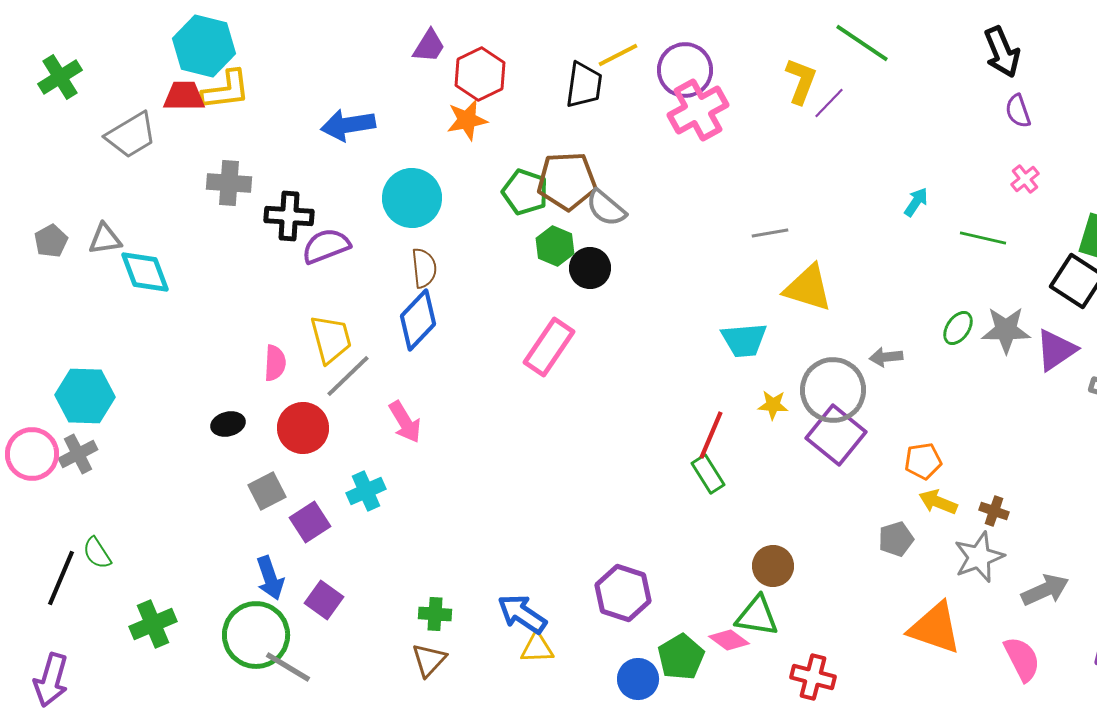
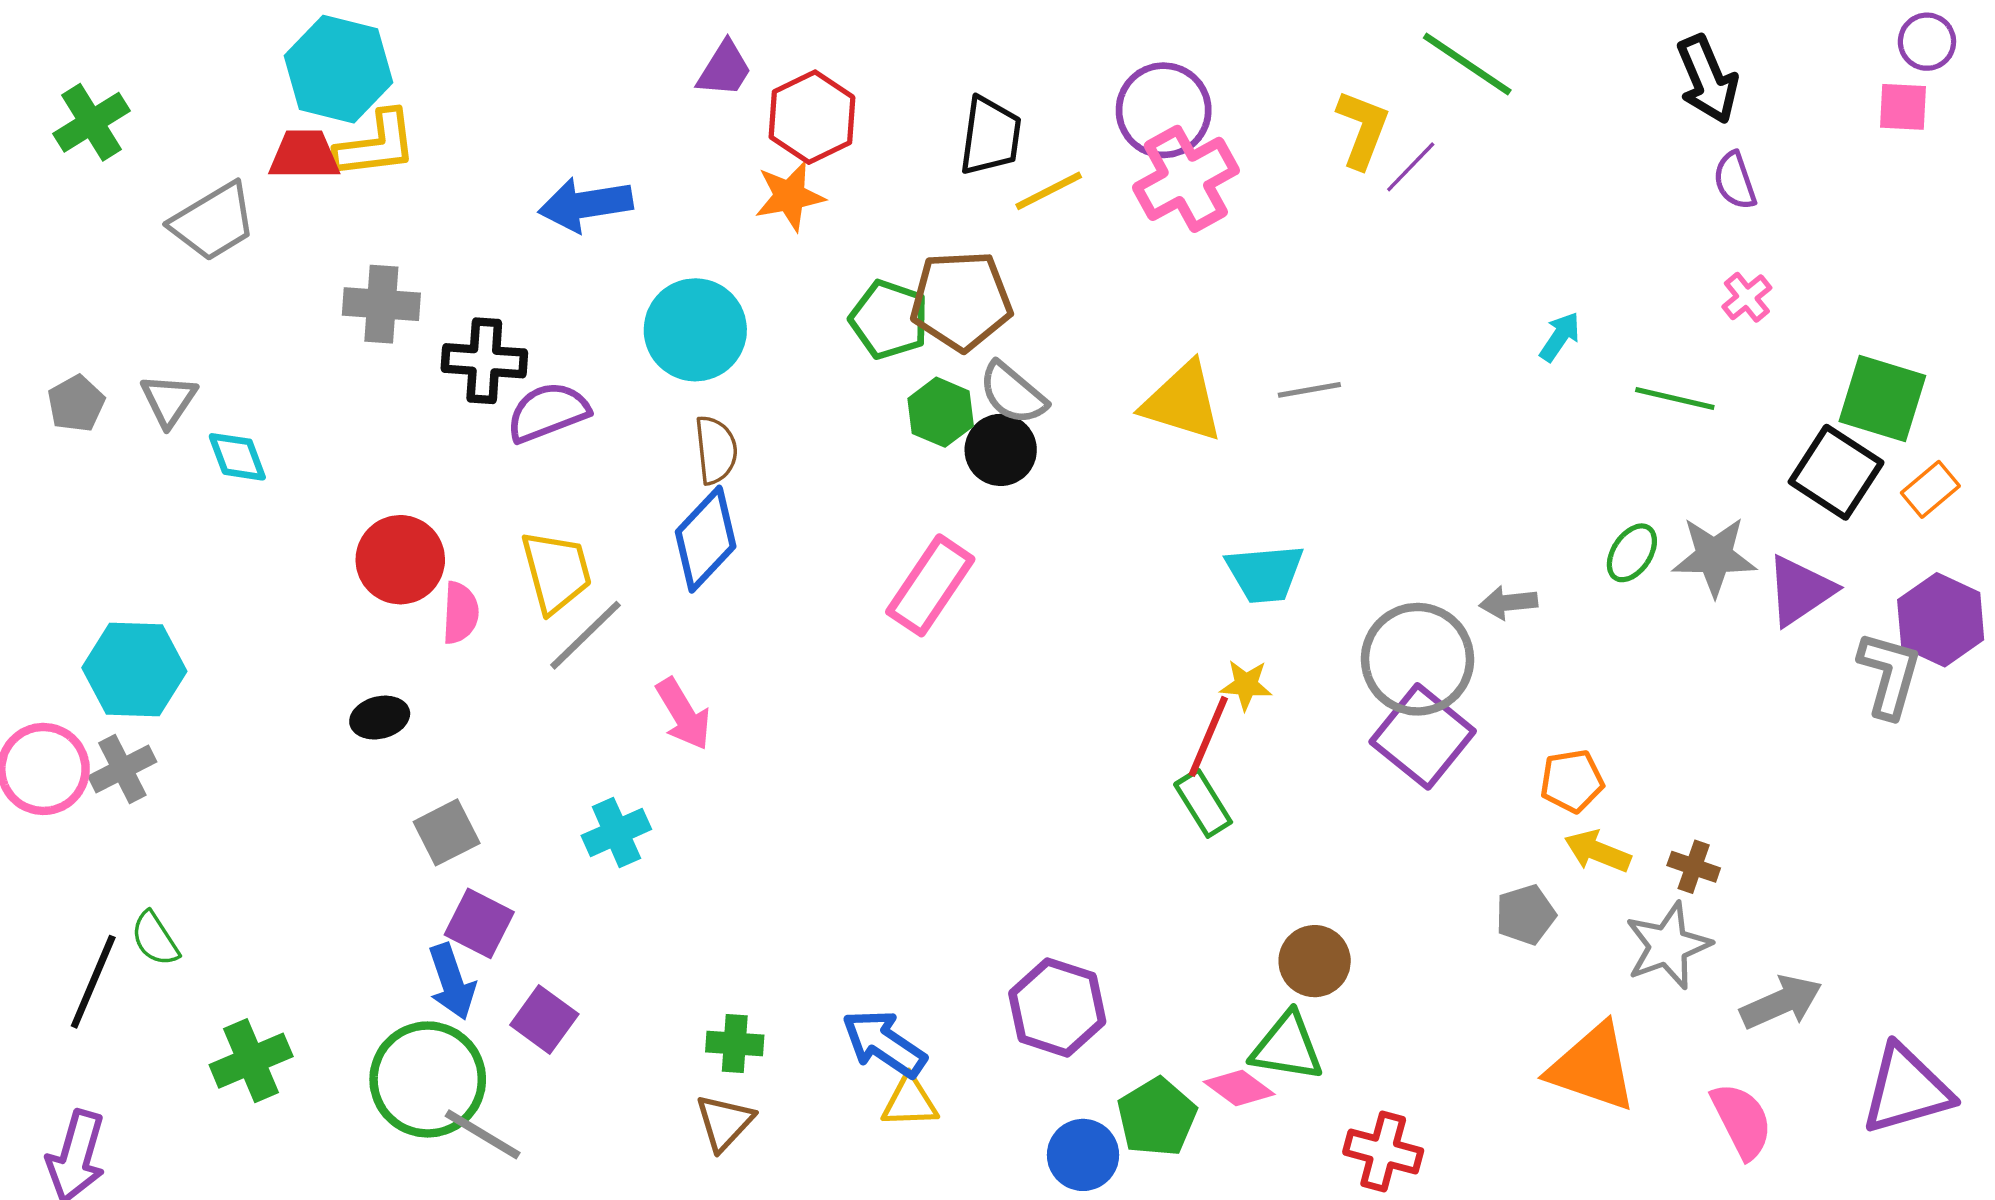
yellow line: (618, 55) -> (1049, 191), moved
gray semicircle: (606, 208) -> (1013, 393), moved
gray triangle: (105, 239) -> (169, 400), turned -48
cyan diamond: (145, 272) -> (237, 457), size x0.7
yellow triangle: (808, 288) -> (1182, 402), moved
yellow star: (773, 405) -> (1246, 685), moved
red circle: (303, 428) -> (400, 560), moved
purple square: (310, 522) -> (479, 923), moved, turned -30

